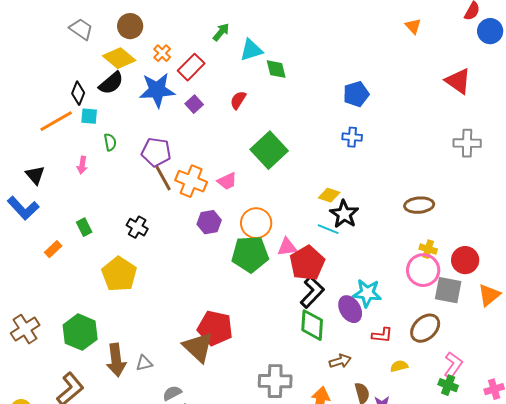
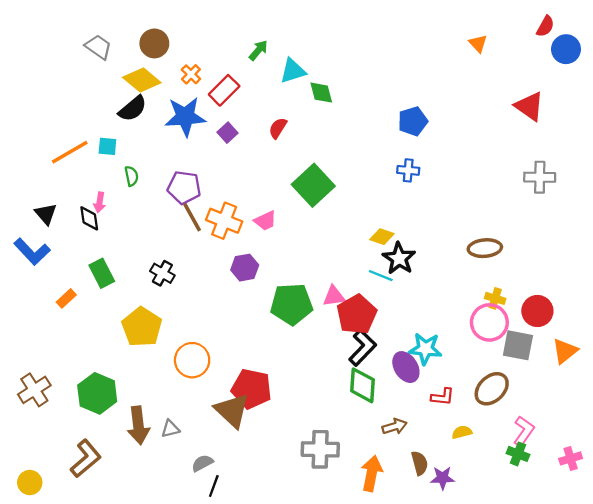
black diamond: (78, 93) -> (89, 218), moved, turned -30
orange circle: (256, 223) -> (192, 360), moved
green rectangle: (84, 227) -> (102, 273), size x1.4

